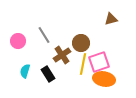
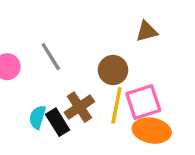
brown triangle: (111, 19) -> (147, 31), moved
brown cross: (62, 55) -> (79, 107), moved
cyan semicircle: (25, 71) -> (37, 117), moved

